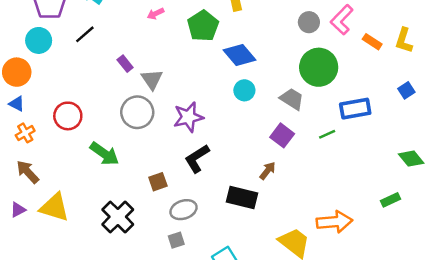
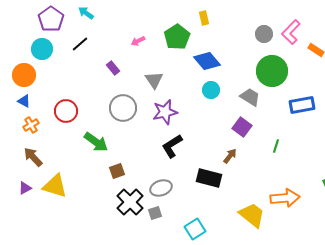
pink arrow: (156, 14) -> (138, 41), moved
gray triangle: (152, 79) -> (154, 80), moved
green line: (327, 134) -> (276, 146), moved, turned -48
brown square: (158, 182) -> (117, 171), moved
black cross: (118, 217) -> (130, 202), moved

